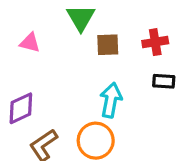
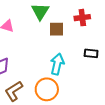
red cross: (155, 42) -> (82, 18), moved

